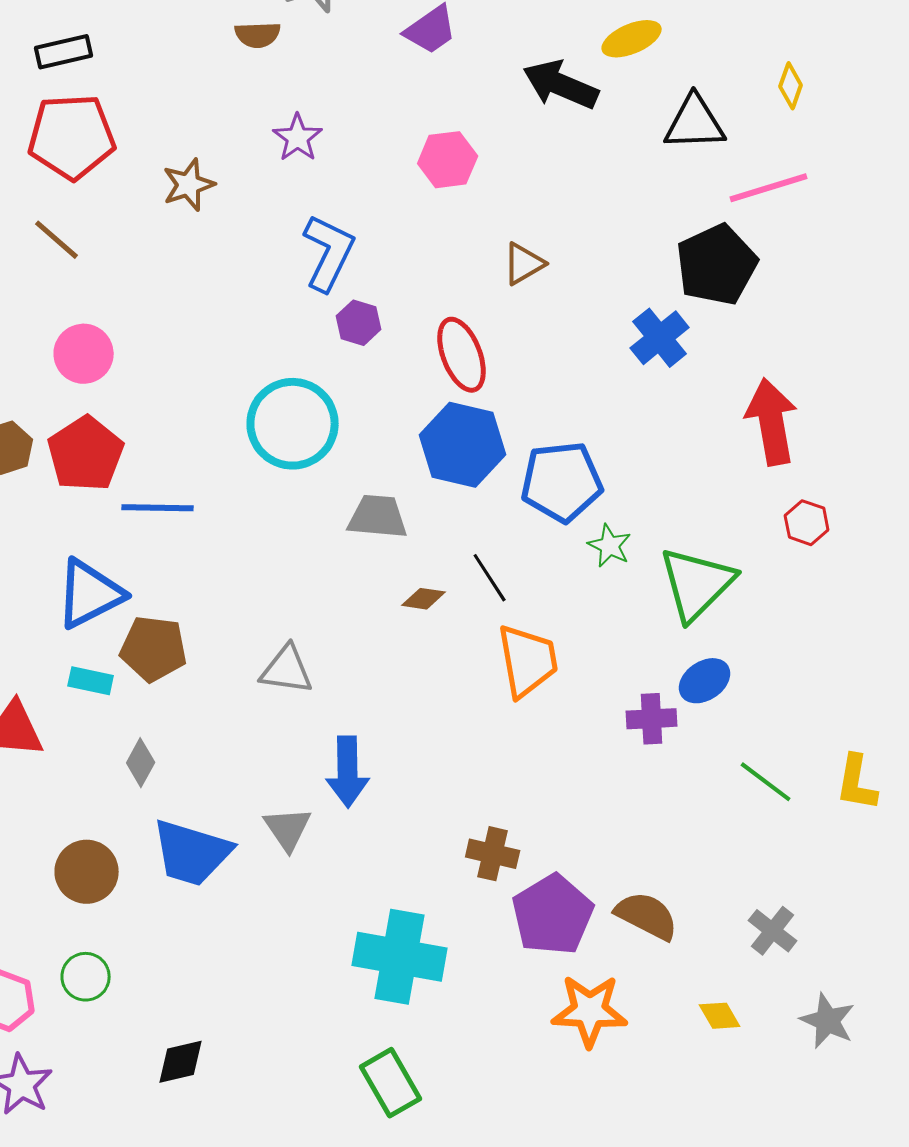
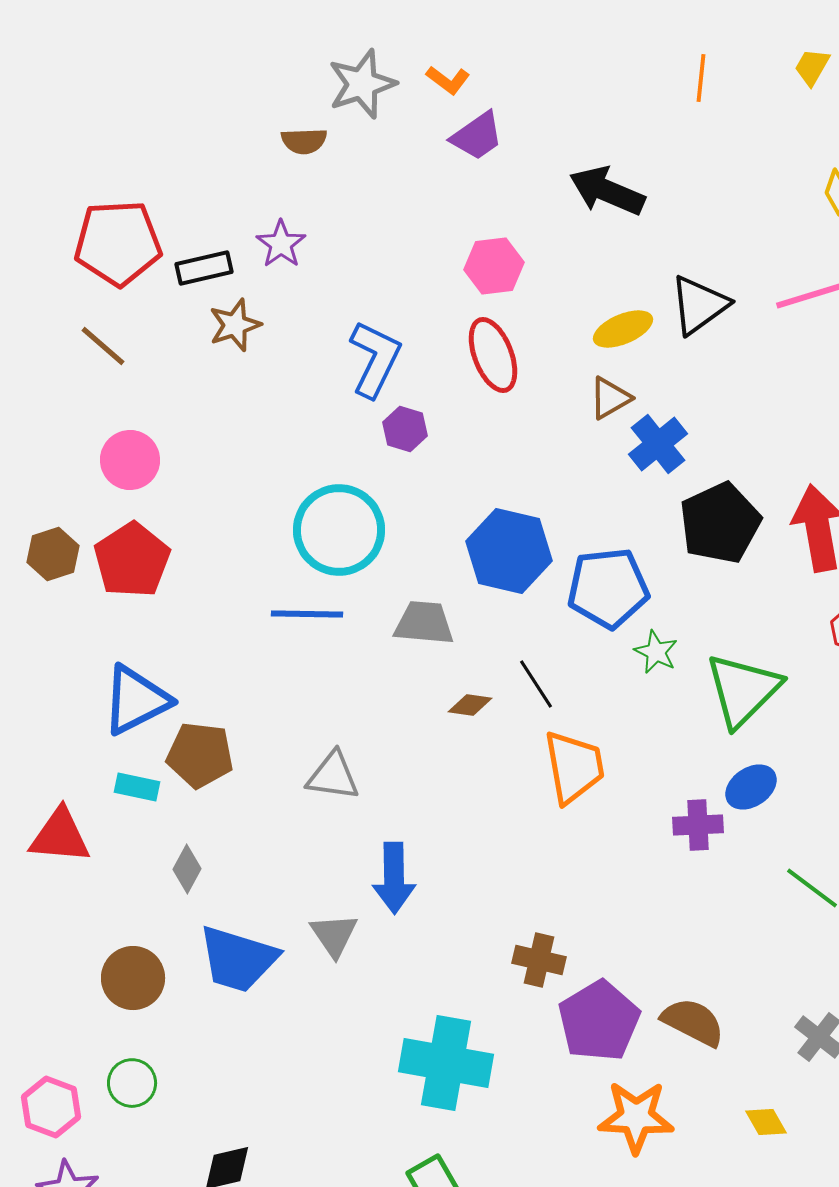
yellow ellipse: (632, 39) -> (623, 329), moved
black rectangle: (64, 52) -> (204, 268), moved
black triangle: (695, 123) -> (699, 305), moved, turned -34
purple star: (298, 138) -> (281, 244), moved
brown star: (189, 185) -> (235, 325), moved
brown triangle: (524, 264) -> (610, 398), moved
black pentagon: (717, 265) -> (720, 523), moved
blue cross: (660, 338) -> (658, 444), moved
red ellipse: (462, 355) -> (493, 355), moved
blue line: (158, 508) -> (307, 614), moved

